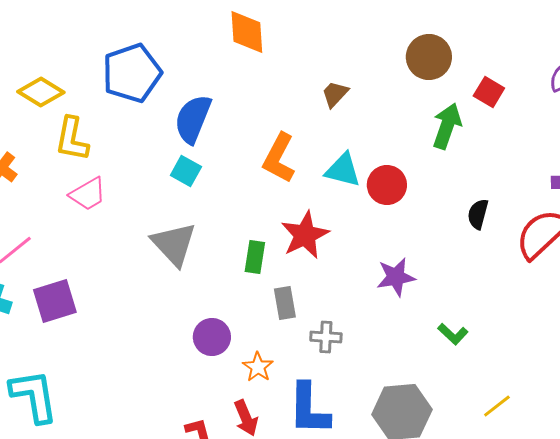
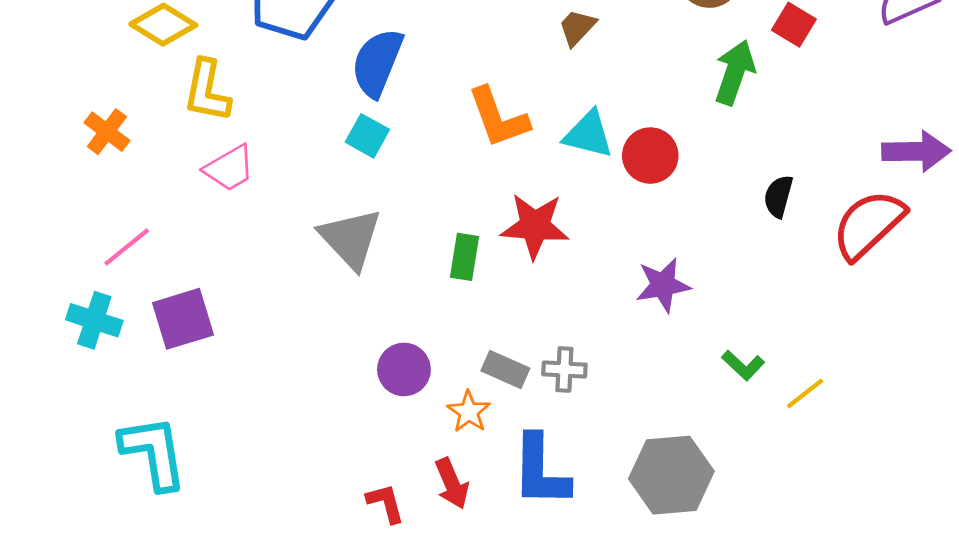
orange L-shape: (279, 158) -> (498, 118), turned -48
red star: (305, 235) -> (535, 226), turned 30
gray rectangle: (285, 303) -> (505, 369), moved, turned -56
yellow line: (497, 406) -> (805, 393), moved

